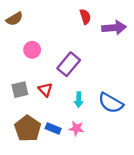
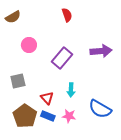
red semicircle: (85, 17) -> (67, 15), moved
purple arrow: (114, 28) -> (101, 51), moved
red triangle: (45, 90) -> (47, 98), moved
blue semicircle: (111, 103) -> (100, 109), moved

